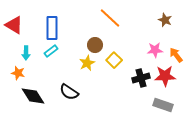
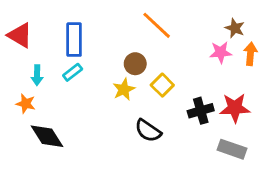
pink star: (155, 50) -> (221, 52), moved
orange arrow: (176, 55) -> (250, 54), moved, turned 42
black semicircle: (69, 92) -> (148, 131), moved

